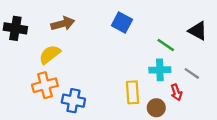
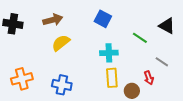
yellow semicircle: (50, 54) -> (61, 43), moved
cyan cross: (160, 70) -> (109, 53), moved
orange cross: (45, 85) -> (22, 79), moved

